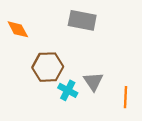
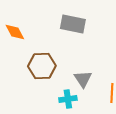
cyan cross: (68, 90) -> (68, 99), moved, turned -36

